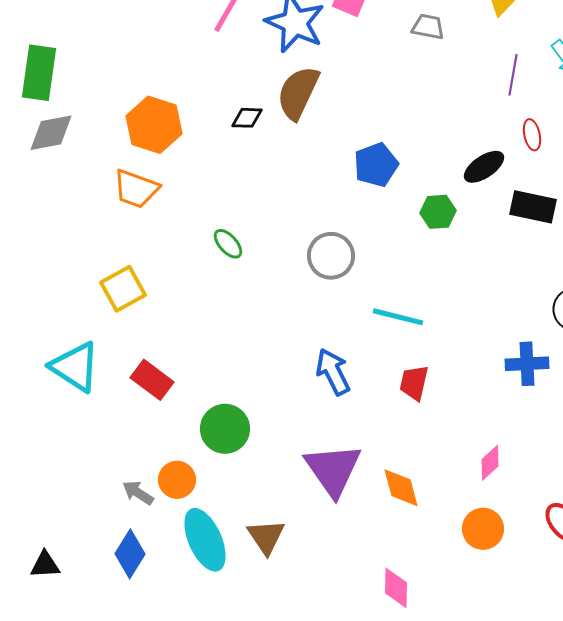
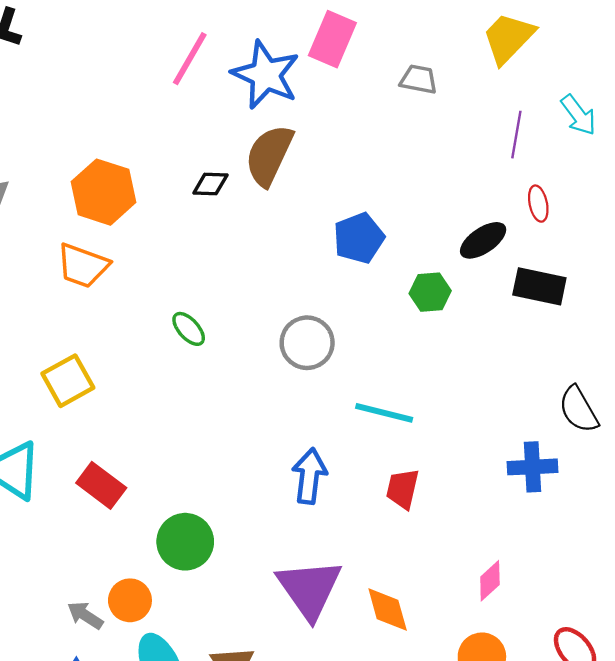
blue arrow: (333, 372) -> (309, 476), turned 33

